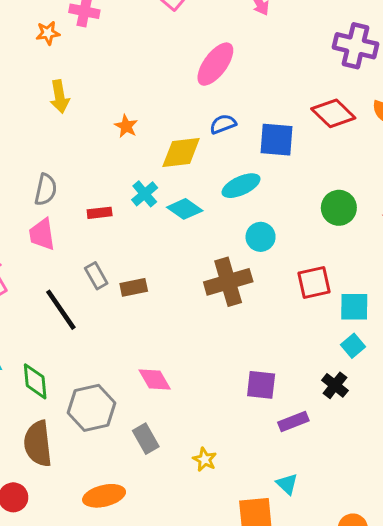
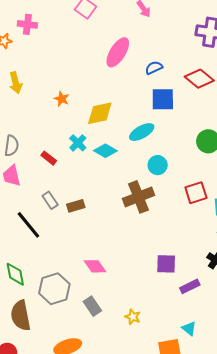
blue semicircle: (223, 124) -> (154, 68), moved
red rectangle: (100, 213) -> (49, 158), turned 49

